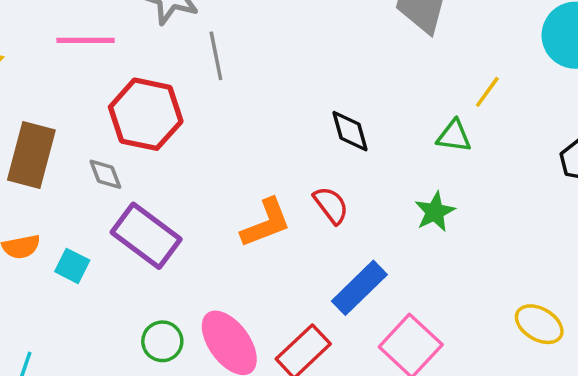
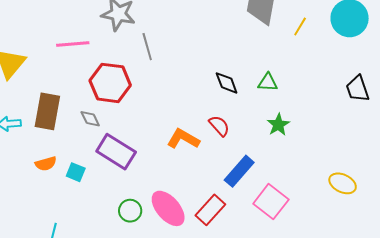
yellow line: (487, 92) -> (300, 26), moved
green triangle: (454, 136) -> (268, 82), moved
orange L-shape: (266, 223) -> (183, 139), turned -124

